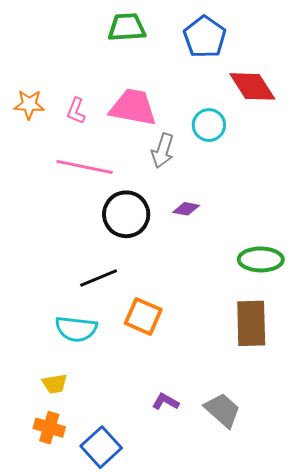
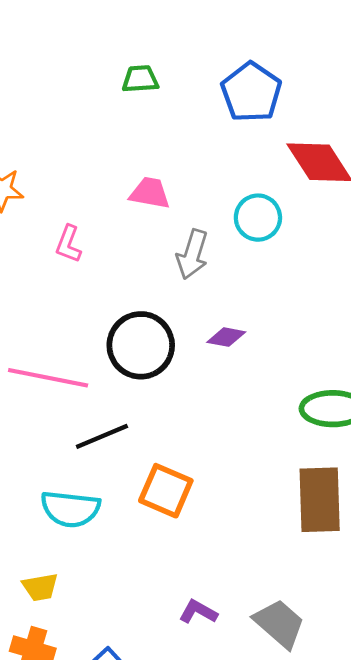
green trapezoid: (127, 27) -> (140, 79), size x0.7
pink trapezoid: (133, 107) -> (150, 193), size x0.6
pink L-shape: (76, 111) -> (68, 244), moved
pink line: (85, 167) -> (48, 378), moved

